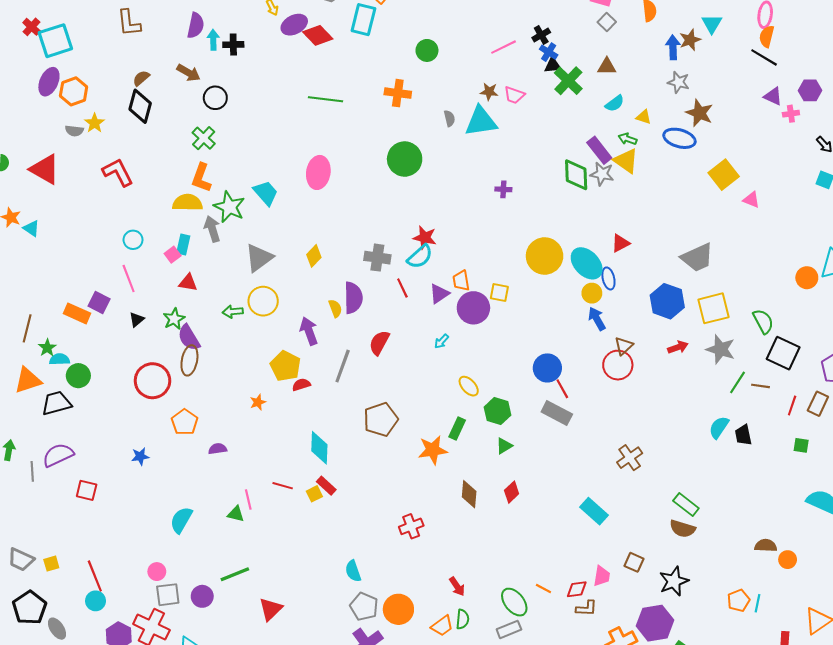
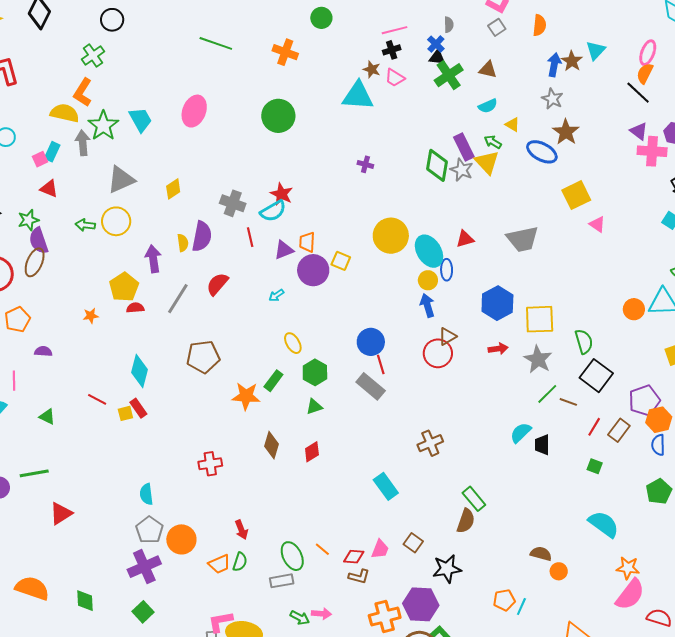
black cross: (541, 35) -> (392, 50), moved
brown star: (690, 40) -> (572, 61), turned -30
pink cross: (791, 114) -> (652, 151), size x1.8
gray semicircle: (449, 118) -> (449, 25), moved
gray trapezoid: (697, 258) -> (523, 239), moved
pink line: (248, 500) -> (14, 381), moved
brown semicircle: (683, 529) -> (466, 521), turned -100

